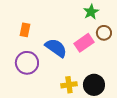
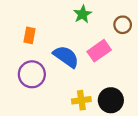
green star: (91, 12) -> (83, 14), moved
brown circle: (104, 33) -> (123, 25), moved

